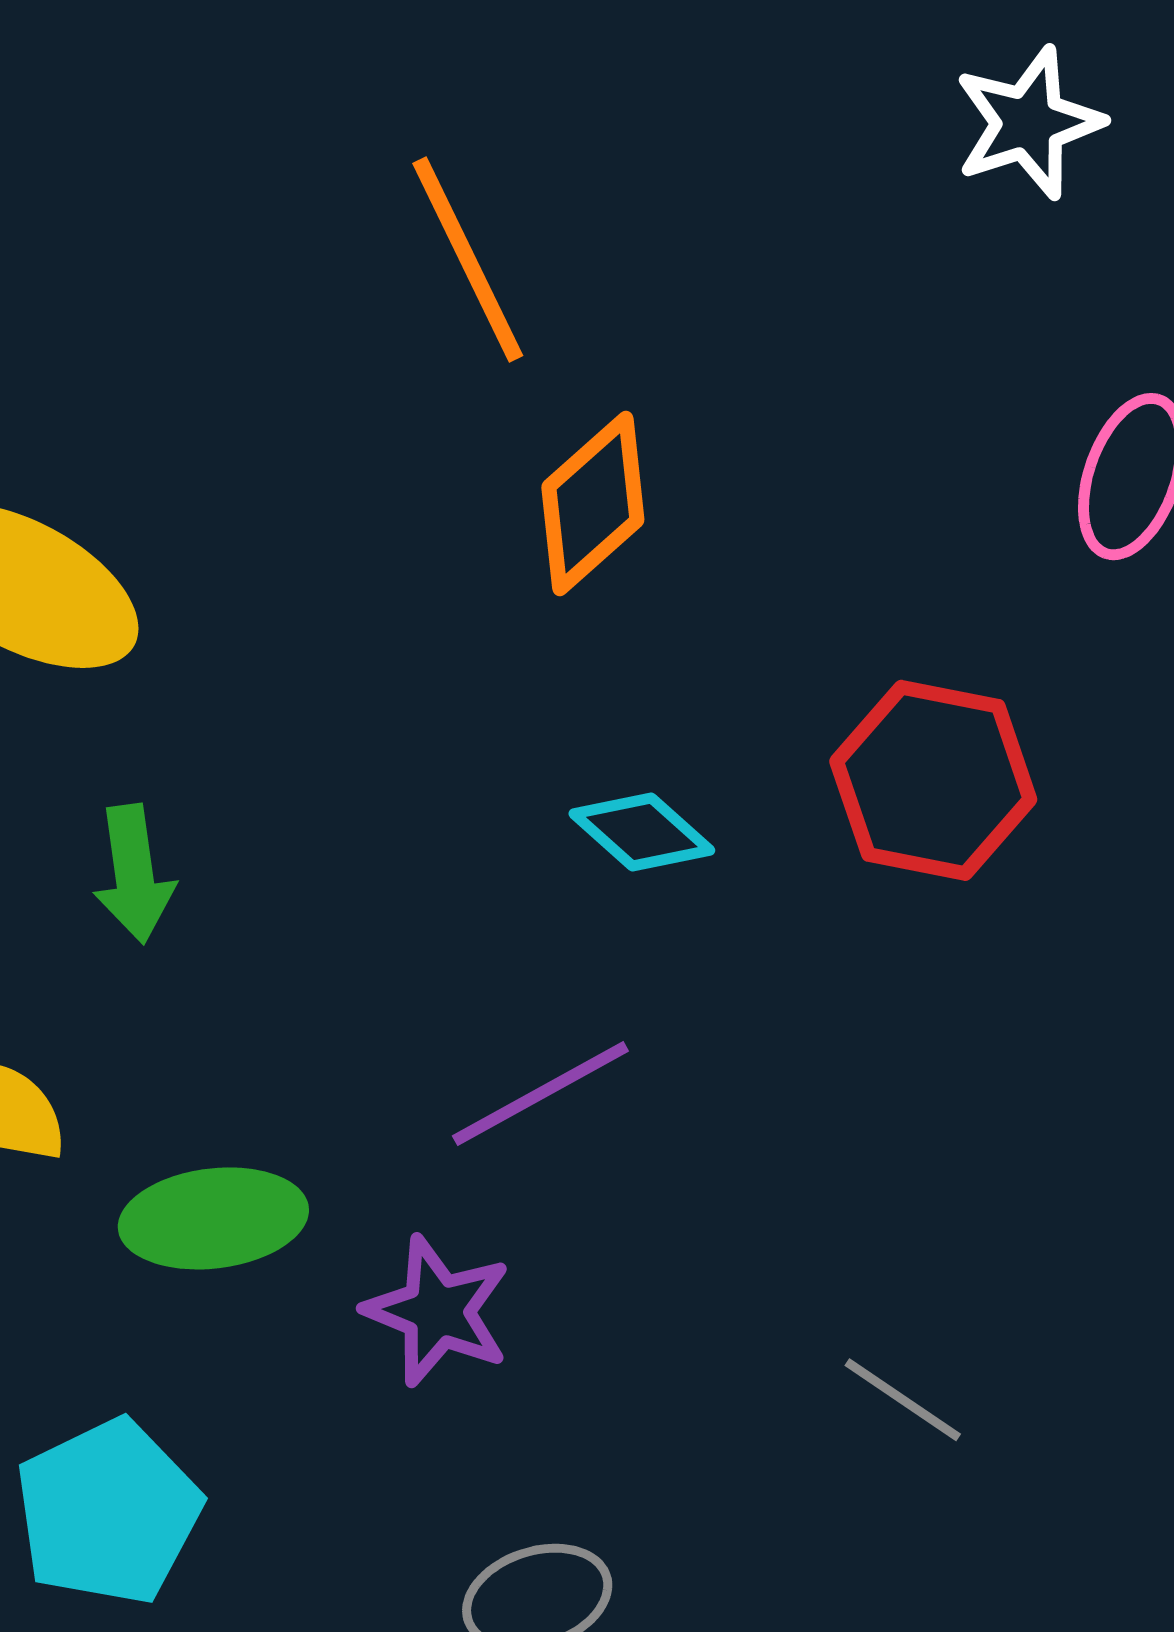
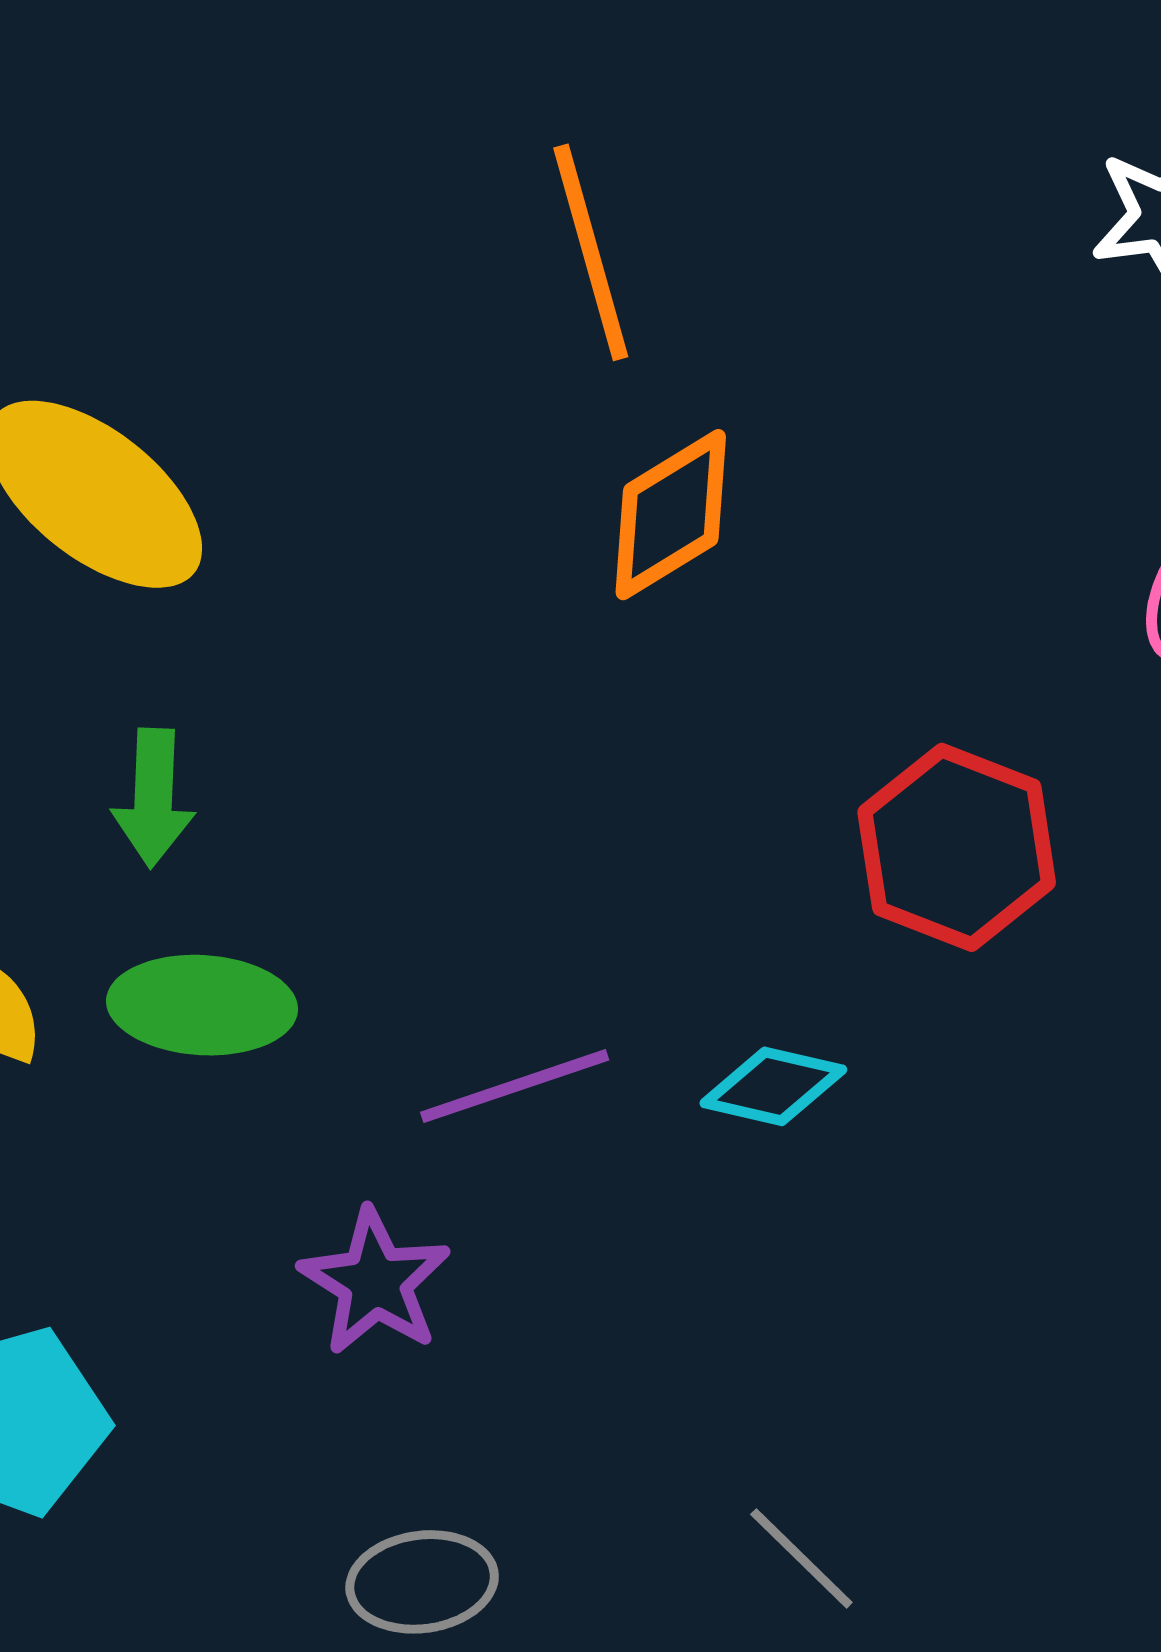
cyan diamond: (642, 832) -> (773, 1086), moved, turned -39
green ellipse: (213, 1218) -> (202, 1005), moved
gray line: (903, 1400) -> (801, 1558), moved

